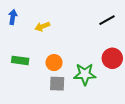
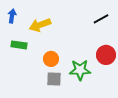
yellow arrow: (42, 26) -> (40, 25), size x1.5
green rectangle: (20, 60) -> (19, 45), moved

